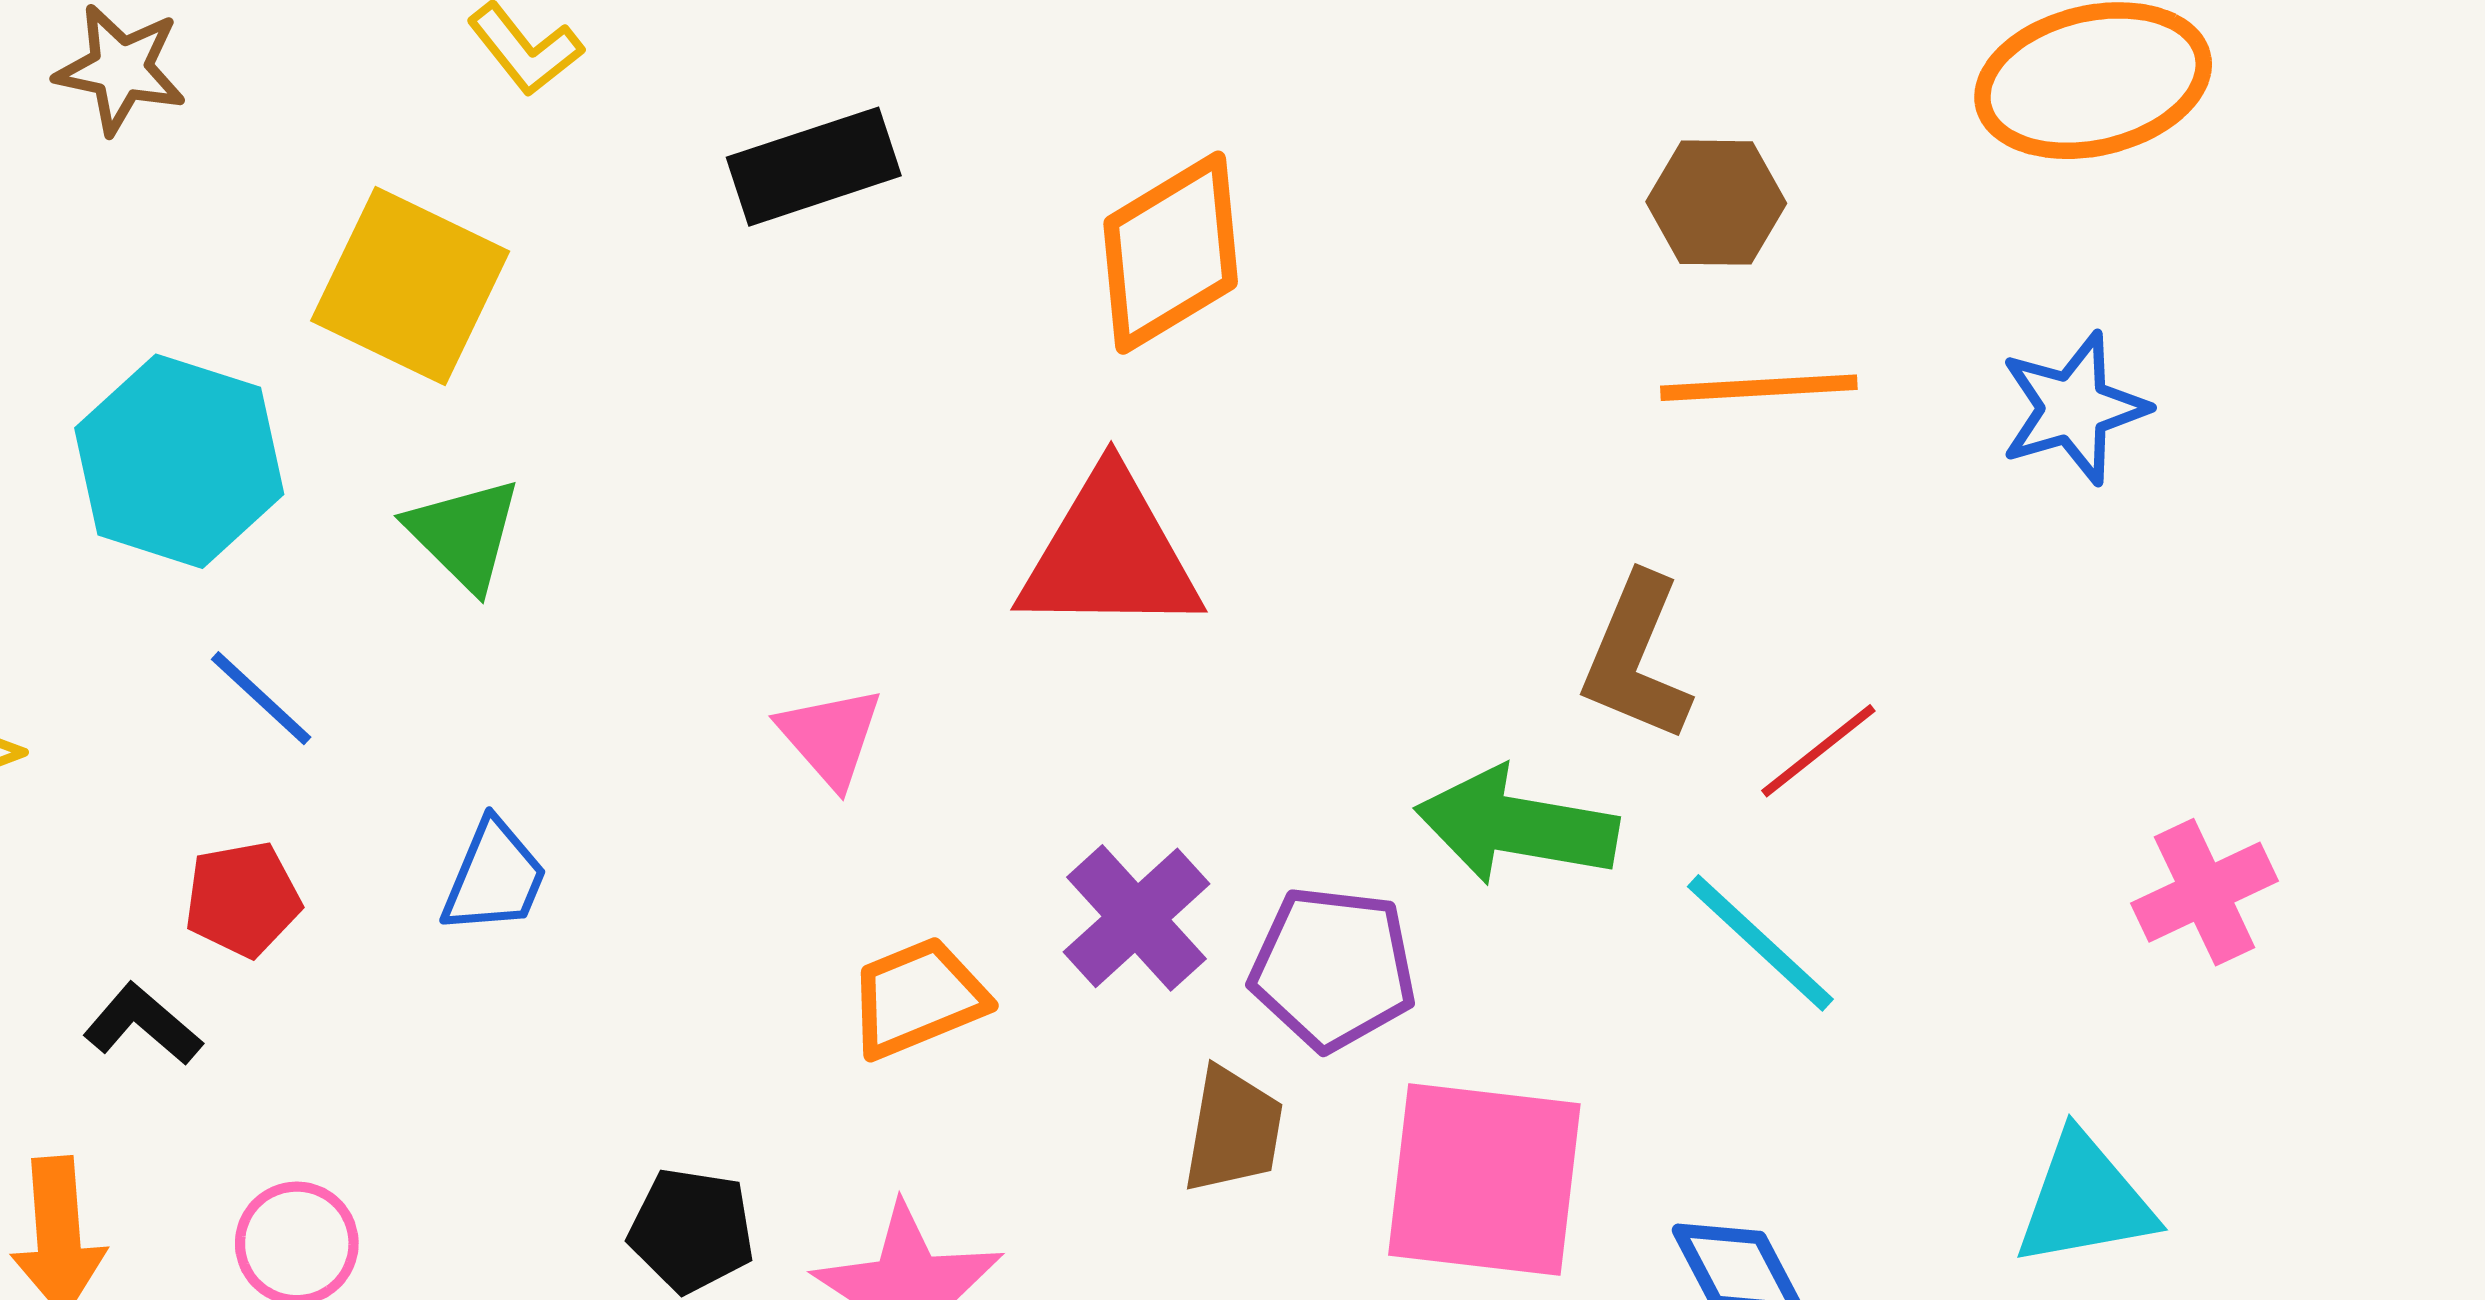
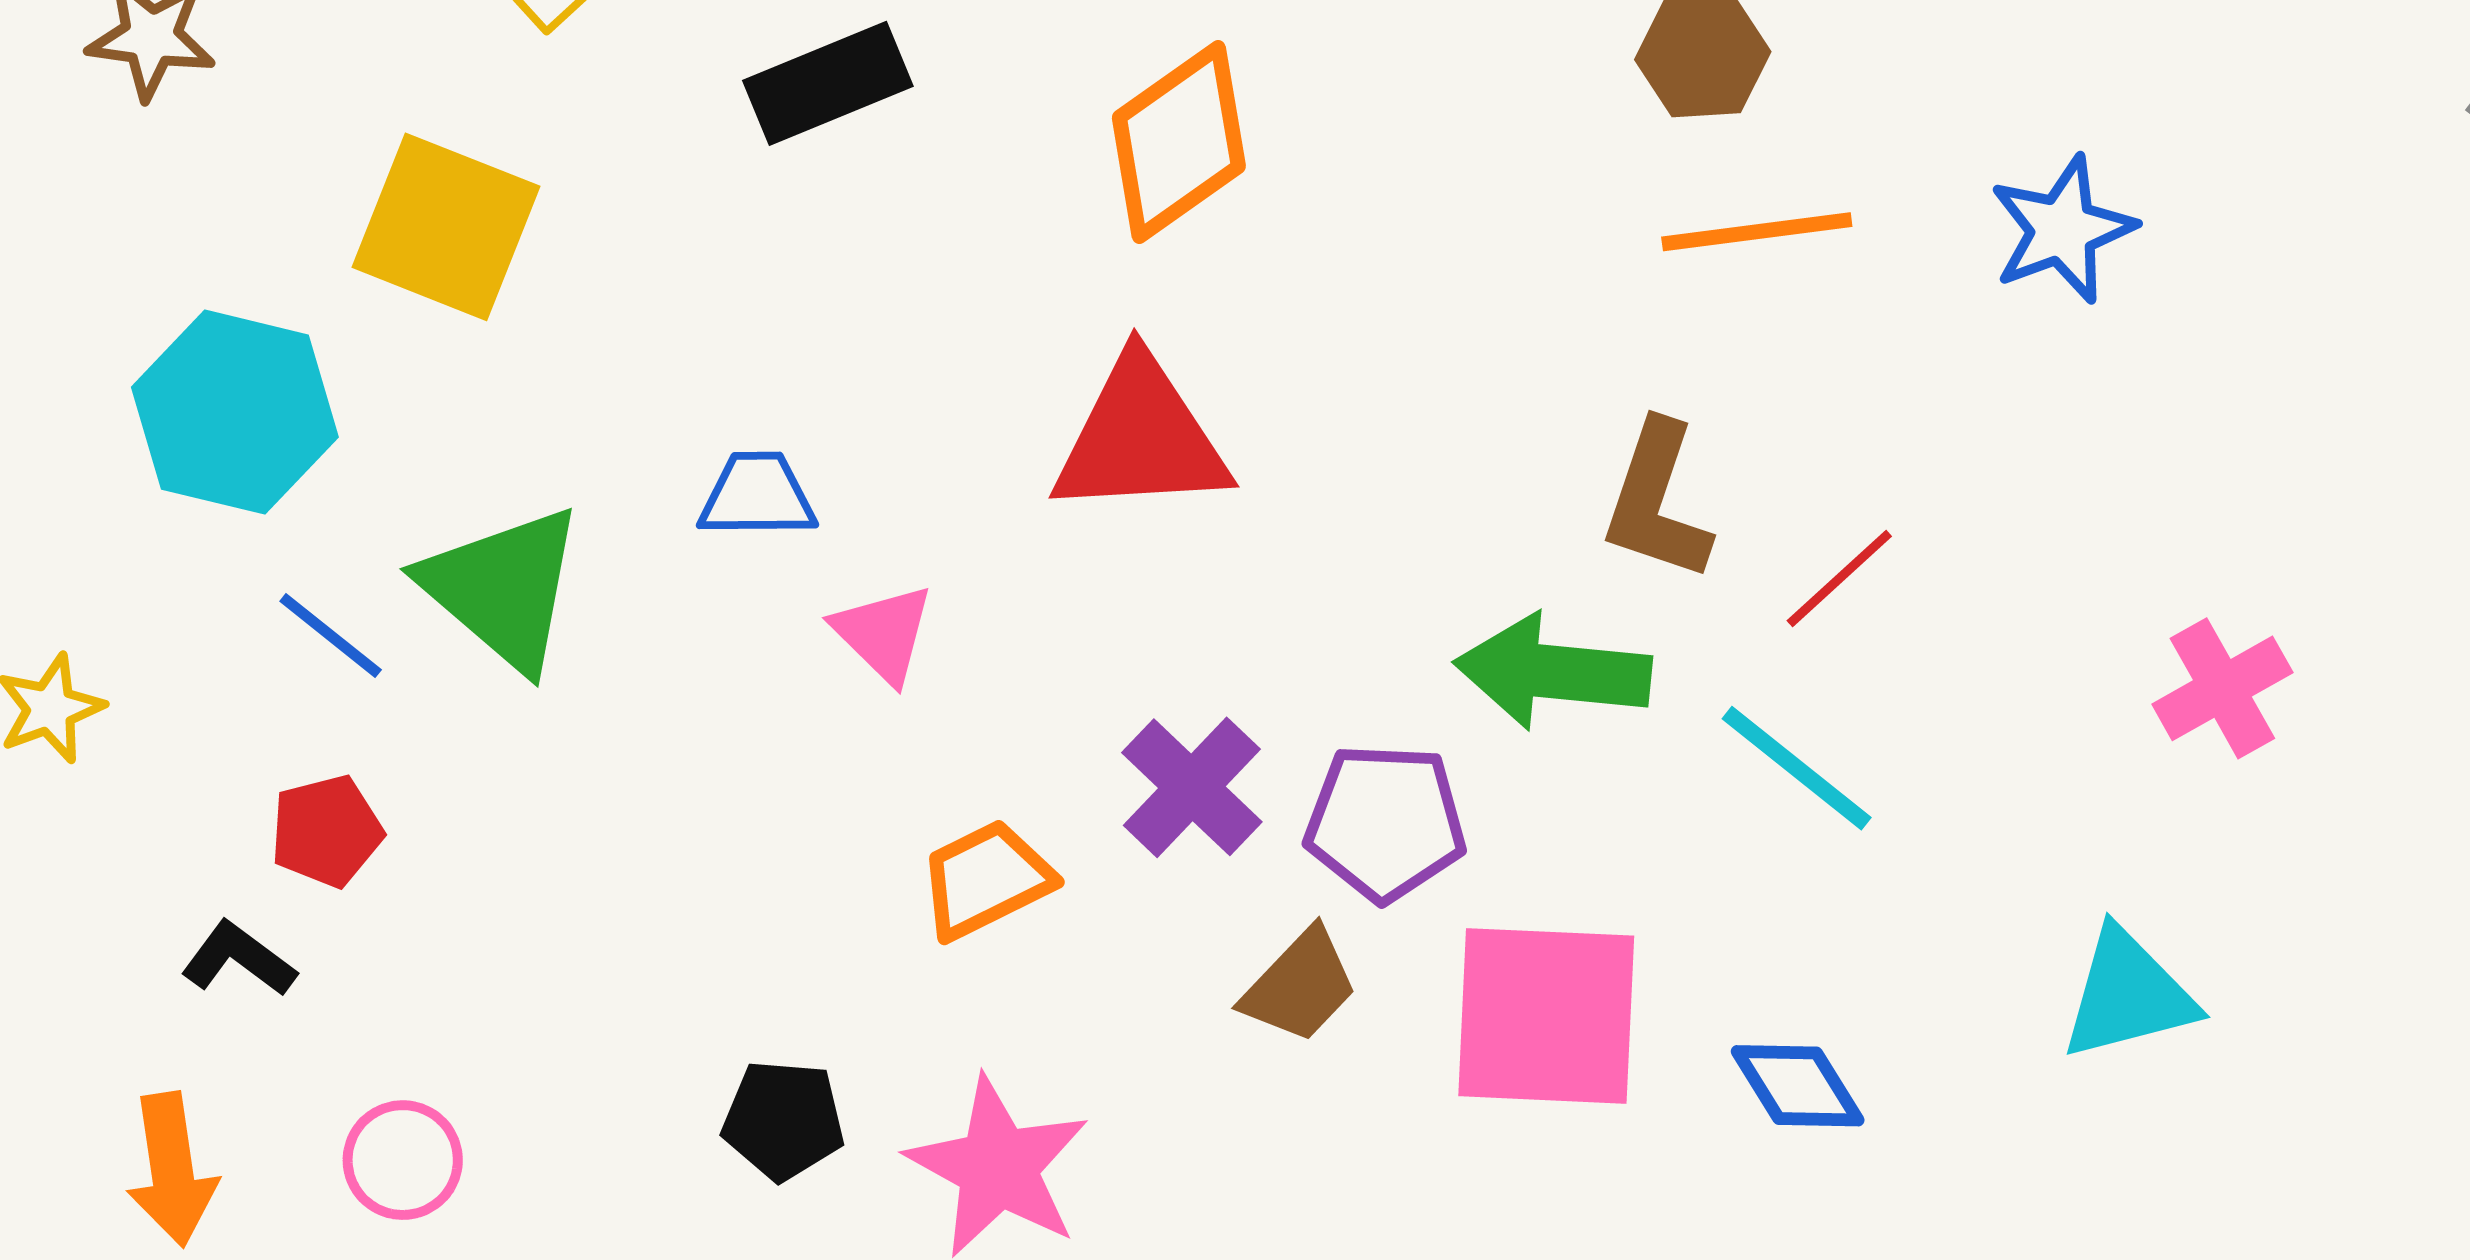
green triangle: (464, 534) -> (503, 588), moved, size x1.5
blue trapezoid: (494, 877) -> (757, 495), moved, turned -109
brown trapezoid: (1233, 1130) -> (1300, 986), turned 38

